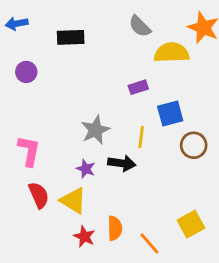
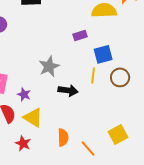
yellow line: (141, 137) -> (93, 75), moved
purple star: (86, 169) -> (24, 94), moved
red star: (84, 237) -> (23, 143), moved

